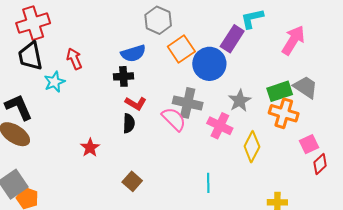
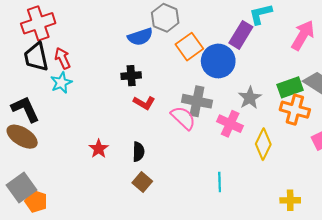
blue semicircle: (133, 53) -> (140, 37), moved
red arrow: (74, 59) -> (63, 58), moved
black semicircle: (129, 123) -> (138, 152), moved

